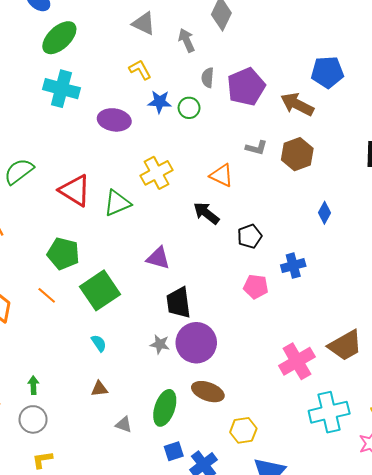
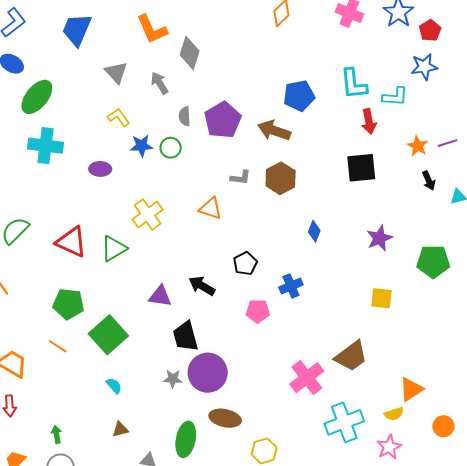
gray triangle: (144, 23) -> (116, 72), turned 30
purple ellipse: (114, 120) -> (100, 169), size x0.7
black arrow: (206, 213) -> (202, 286), moved

